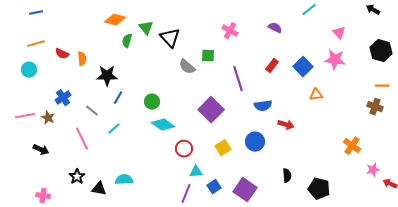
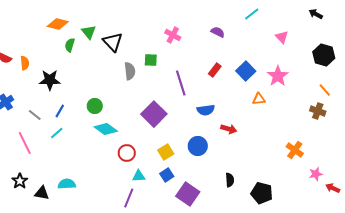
pink star: (335, 60) -> (278, 76), moved, turned 30
gray semicircle: (187, 67) -> (130, 71), turned -138
orange line: (382, 86) -> (325, 90), turned 48
blue line: (118, 98) -> (60, 111), moved
blue square: (214, 187) -> (167, 175), moved

